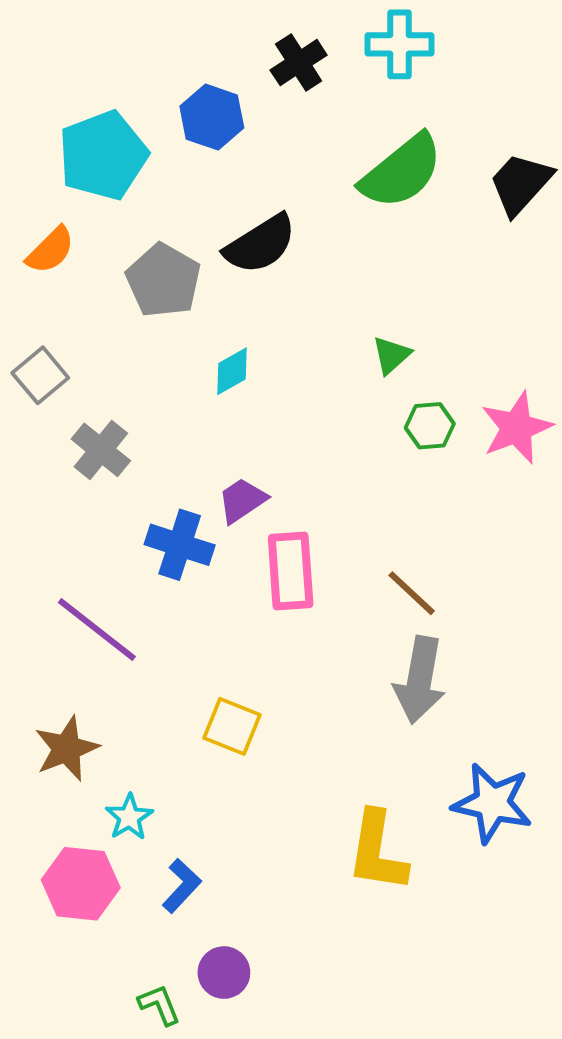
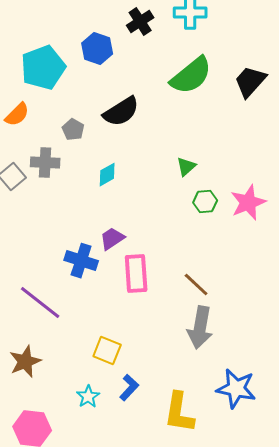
gray pentagon: (163, 280) -> (73, 130), size x0.6
gray cross: (101, 450) -> (45, 163), moved, turned -36
cyan star: (129, 817) -> (88, 397), moved
blue L-shape: (182, 886) -> (129, 388), moved

